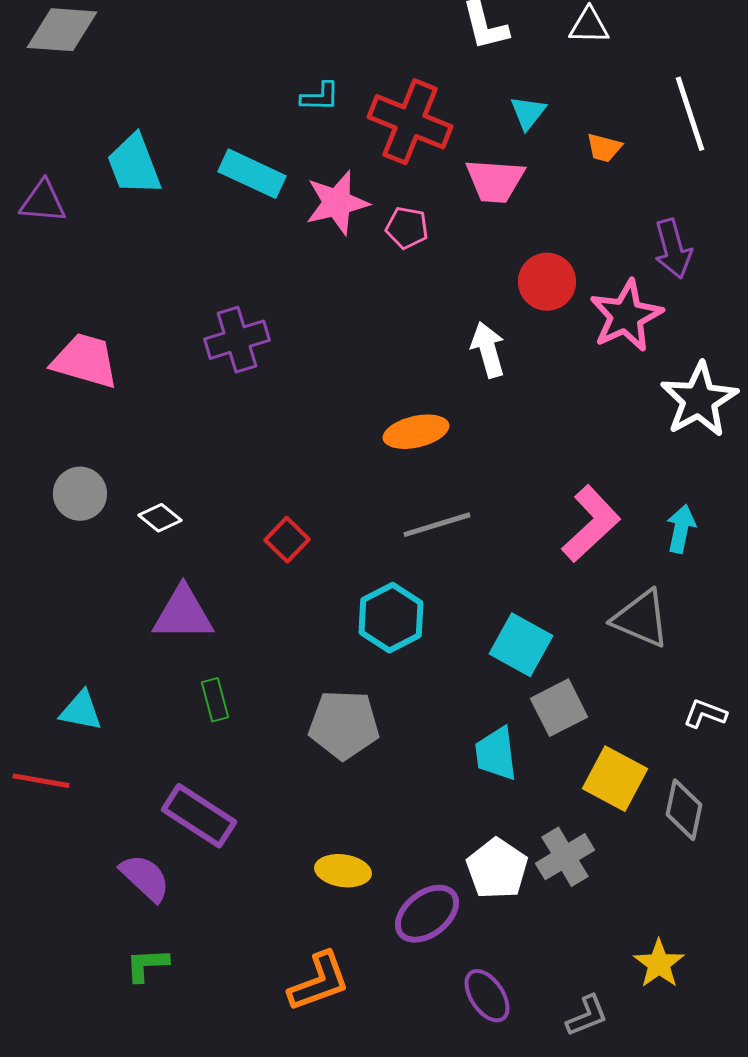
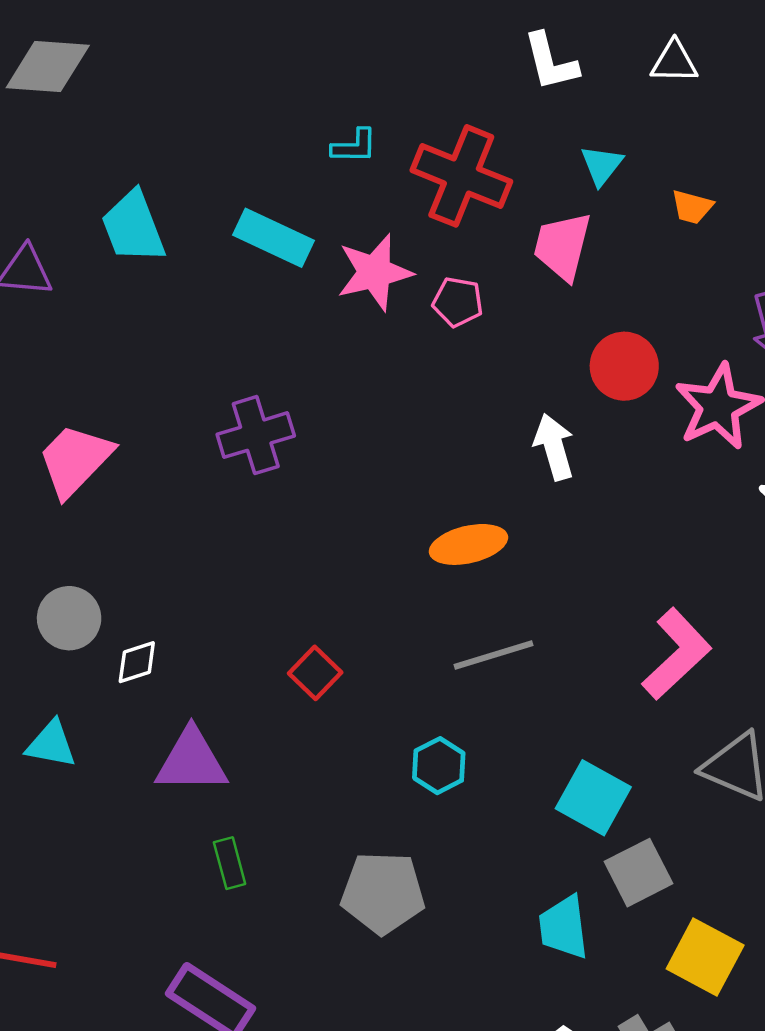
pink trapezoid: (495, 181) -> (562, 246), turned 100
pink trapezoid: (85, 361) -> (75, 460), turned -62
white diamond: (160, 518) -> (137, 662), moved, turned -57
cyan hexagon: (391, 618) -> (439, 766), size x0.7
cyan triangle: (81, 711) -> (51, 744), moved

